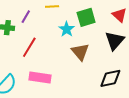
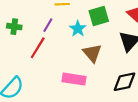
purple line: (26, 17) -> (48, 25), moved
pink rectangle: (40, 78) -> (74, 79), moved

